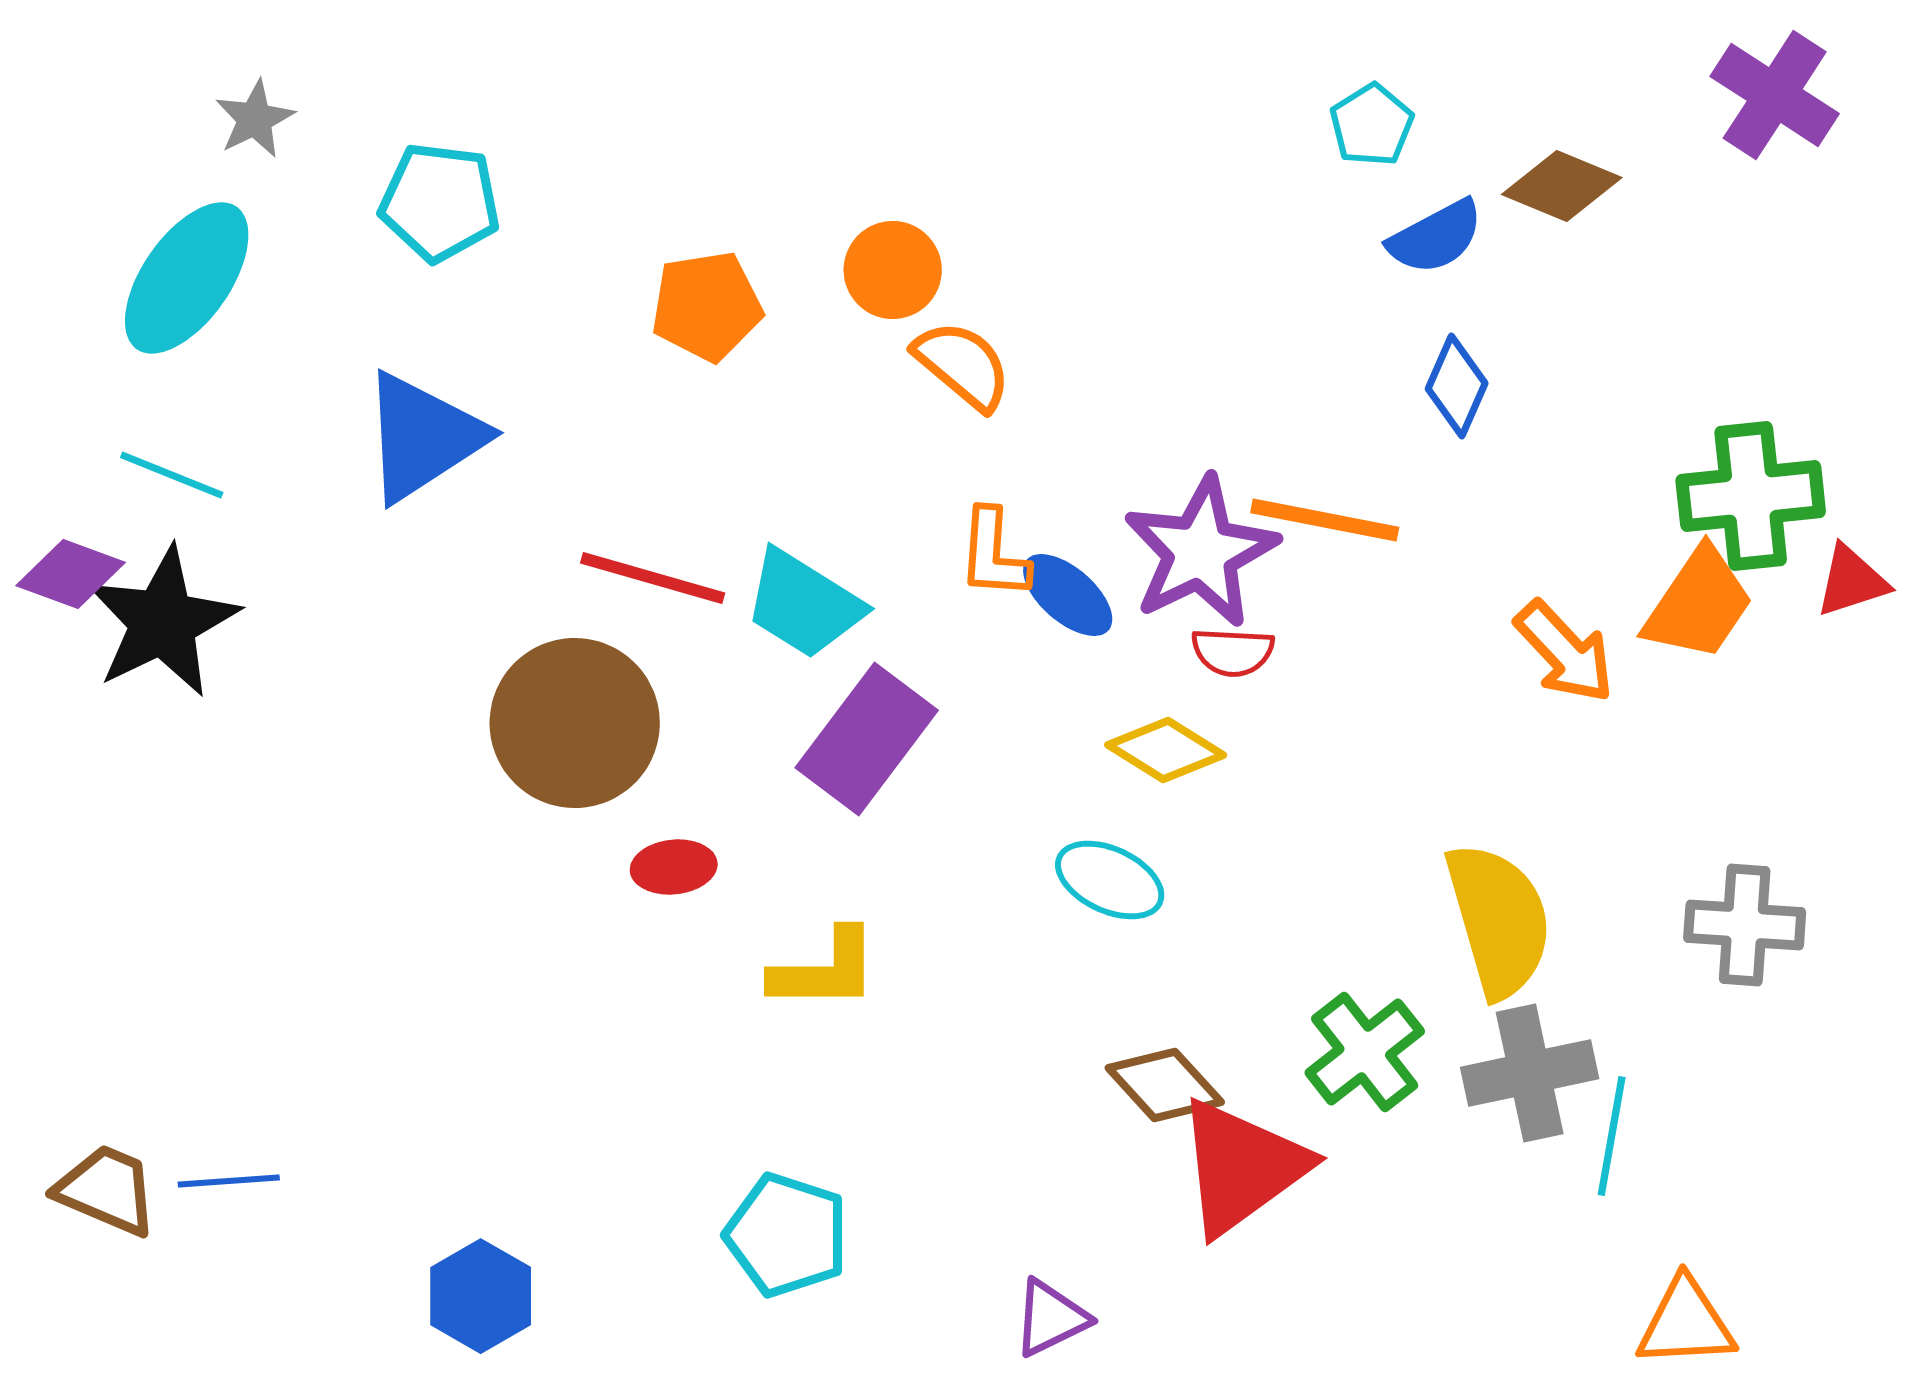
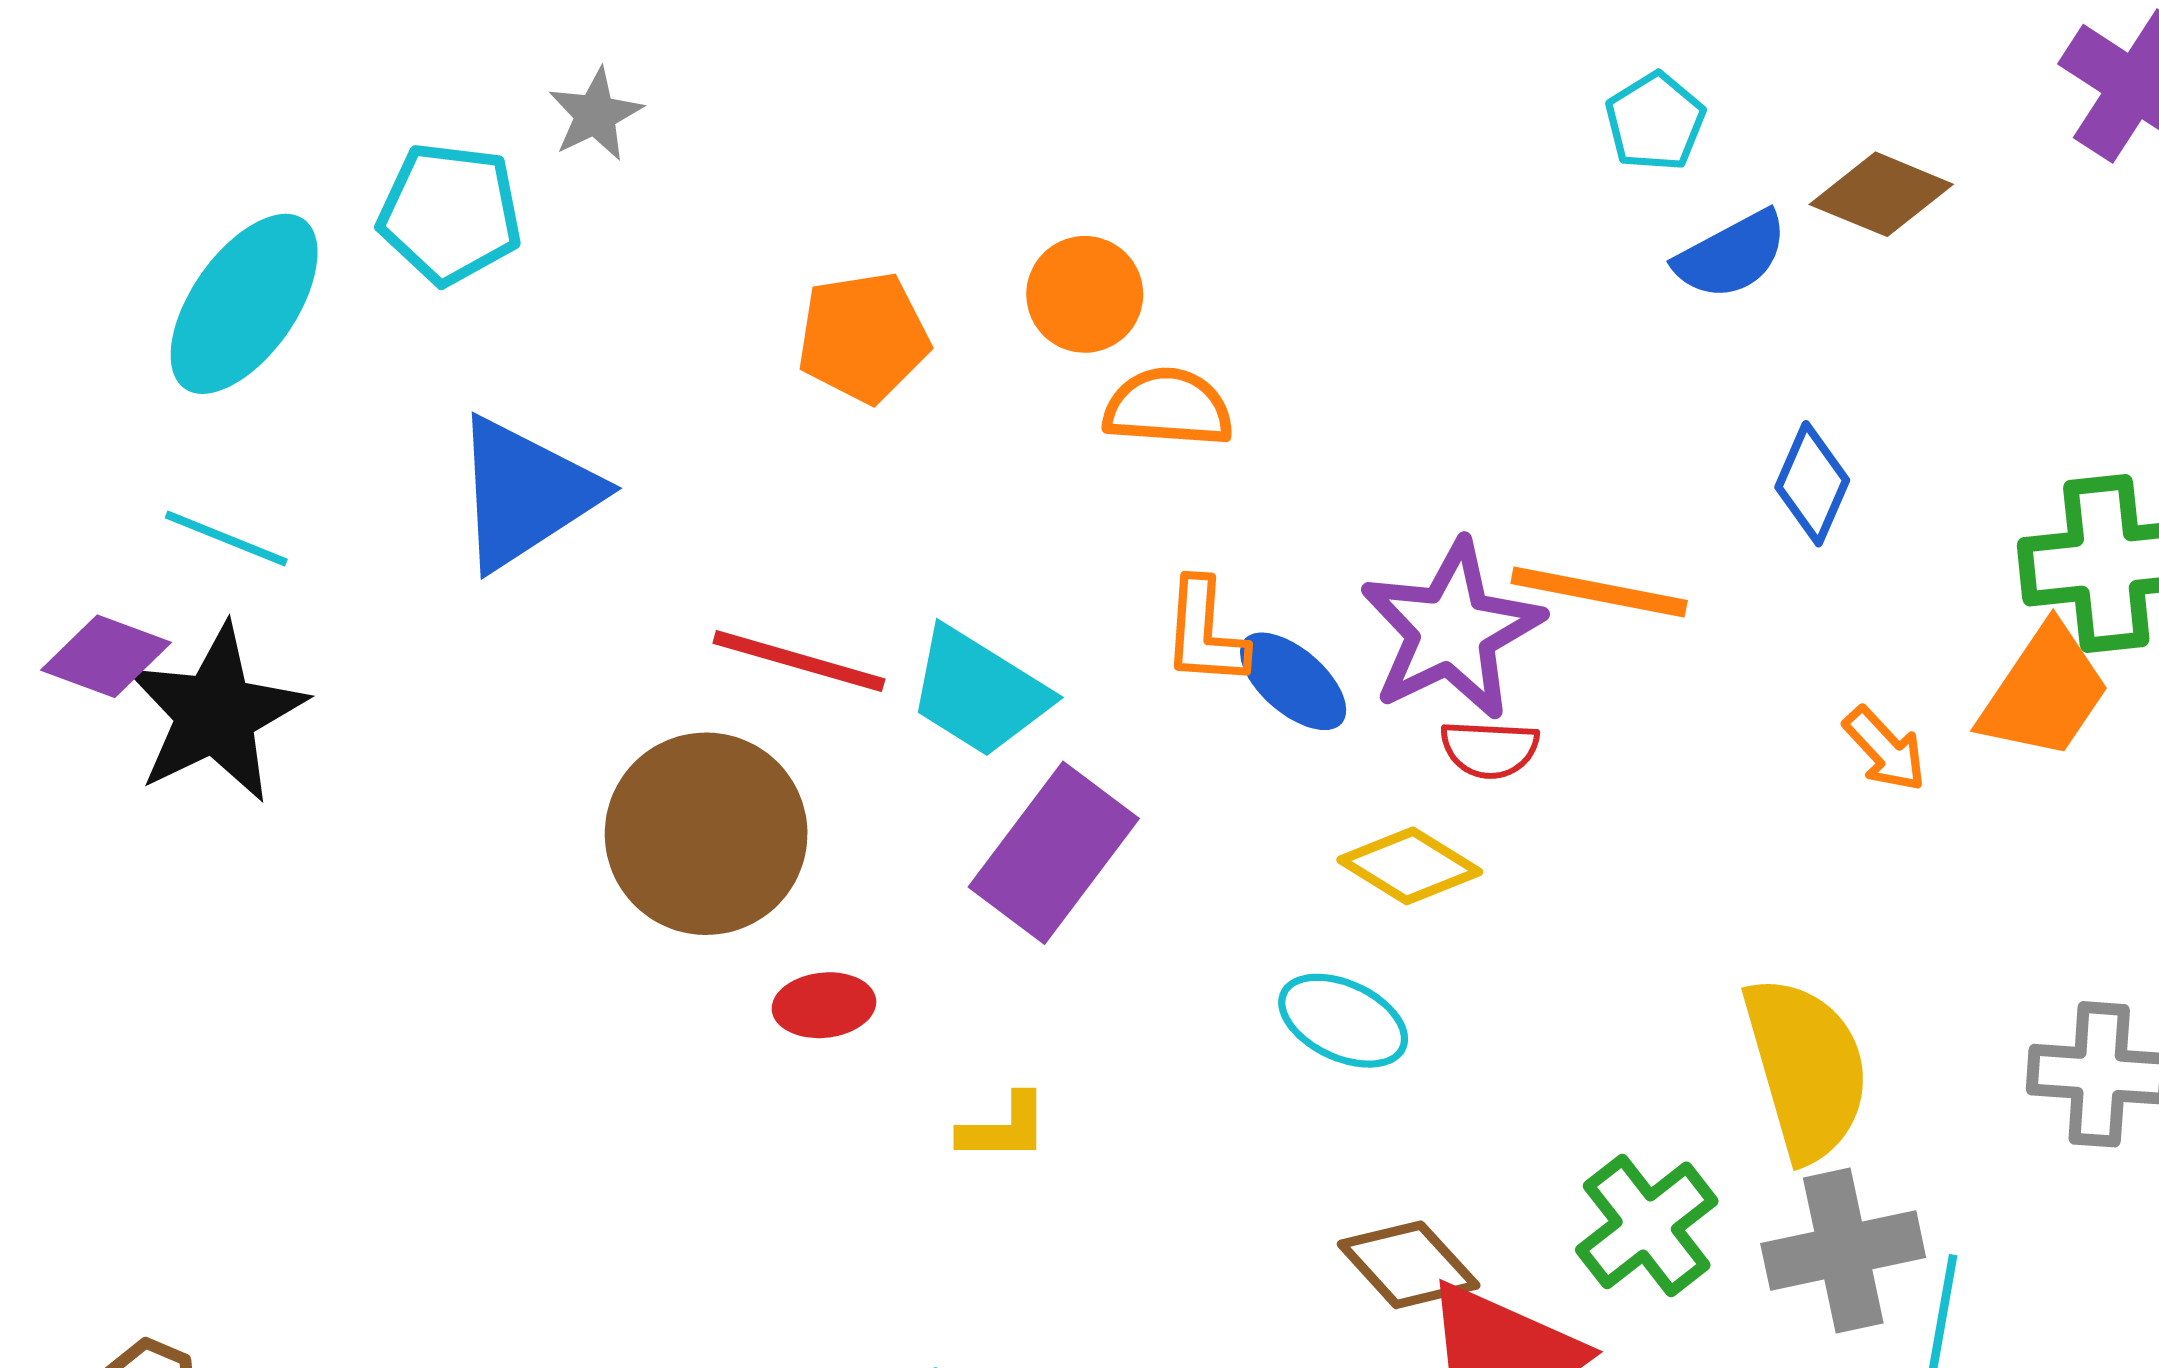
gray star: (255, 119) -> (595, 115), moved
cyan pentagon: (440, 202) -> (450, 213), moved
orange semicircle: (963, 365) -> (1168, 407), turned -36
blue diamond: (1457, 386) -> (1812, 484), moved
orange arrow: (1565, 652) -> (1885, 749), size x0.7
yellow L-shape: (825, 970) -> (1004, 1128), size x0.7

